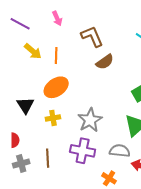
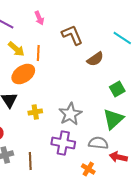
brown semicircle: (105, 62) -> (95, 59), moved
orange ellipse: (56, 87) -> (23, 74), moved
brown line: (48, 158) -> (30, 161), moved

